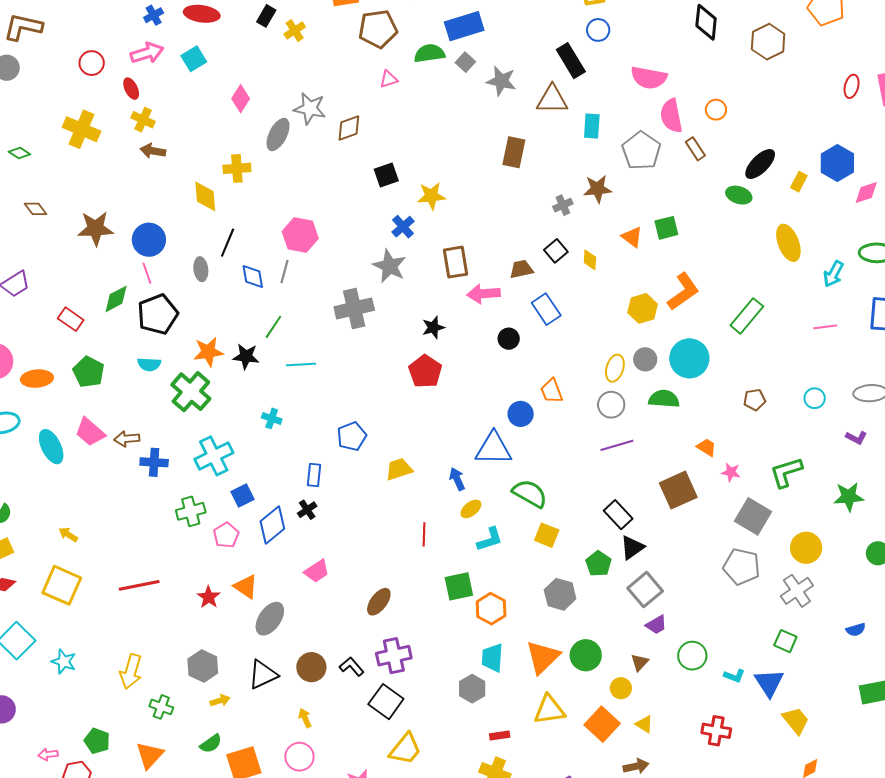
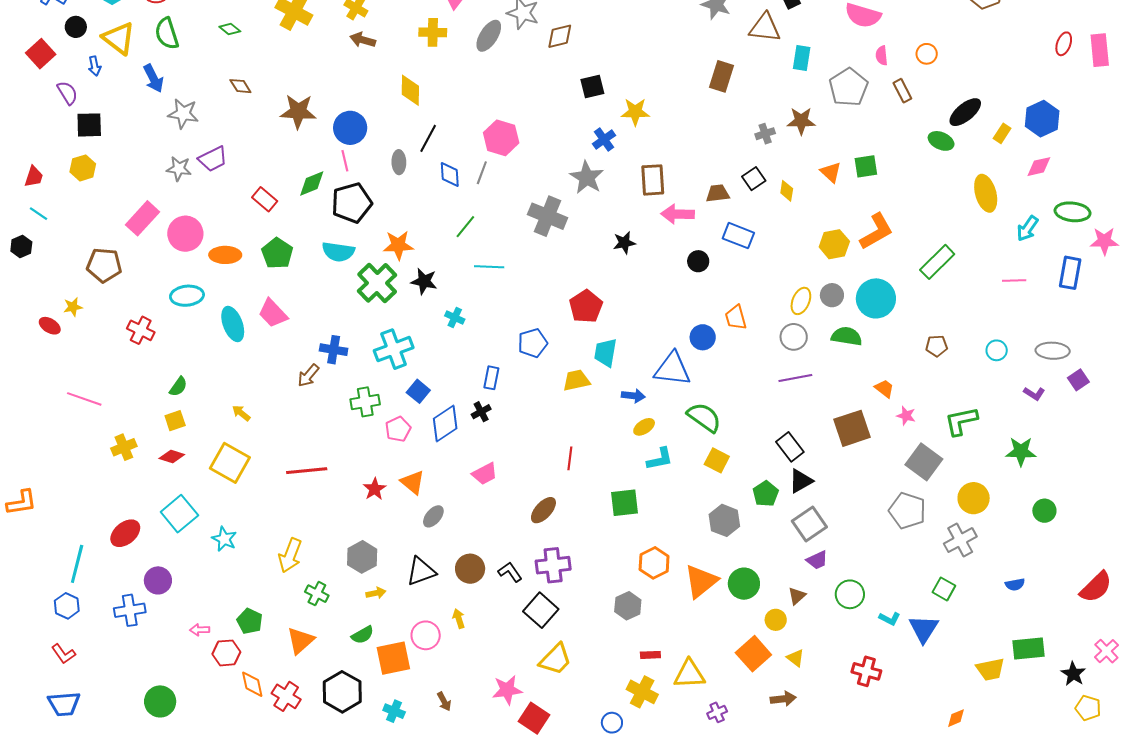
pink semicircle: (671, 116) -> (882, 56), size x0.6
yellow cross: (237, 168) -> (433, 32), moved
pink diamond: (866, 193) -> (1039, 167), moved
gray cross: (354, 308) -> (548, 216), turned 30
blue rectangle: (546, 309) -> (738, 236), turned -40
black star: (246, 357) -> (424, 281), moved
cyan semicircle: (149, 364) -> (338, 252), size x1.4
red pentagon: (425, 371) -> (586, 306), moved
brown arrow: (127, 439) -> (308, 376), moved, turned -50
blue arrow: (457, 479) -> (633, 396), turned 115
blue square: (243, 496) -> (418, 391), turned -30
red line: (424, 534) -> (570, 458), moved
orange hexagon: (491, 609) -> (654, 563), moved
gray ellipse: (270, 619) -> (433, 516), size x0.7
cyan trapezoid: (492, 658) -> (606, 353), moved
yellow triangle: (549, 710) -> (689, 674), moved
yellow trapezoid: (796, 721) -> (990, 669), moved, turned 112
pink circle: (299, 757) -> (426, 635), moved

